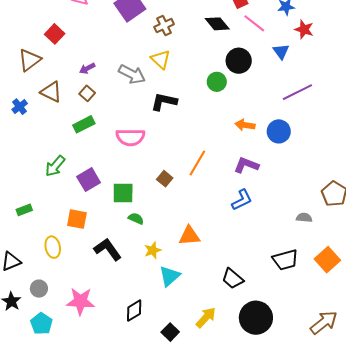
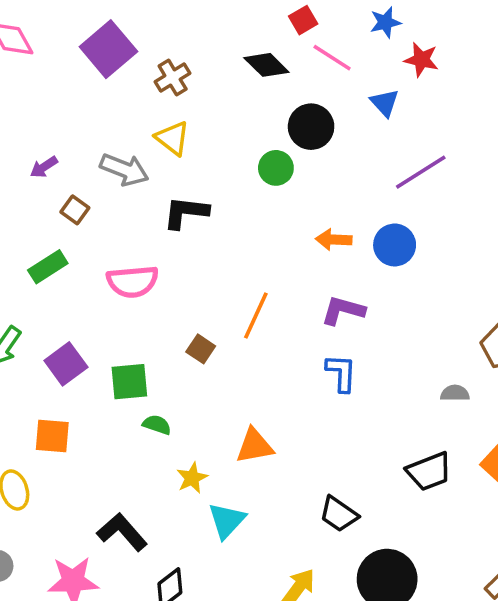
brown square: (87, 93) -> (75, 210), moved
blue L-shape: (242, 200) -> (341, 373), turned -55
black L-shape: (108, 249) -> (122, 532), moved

